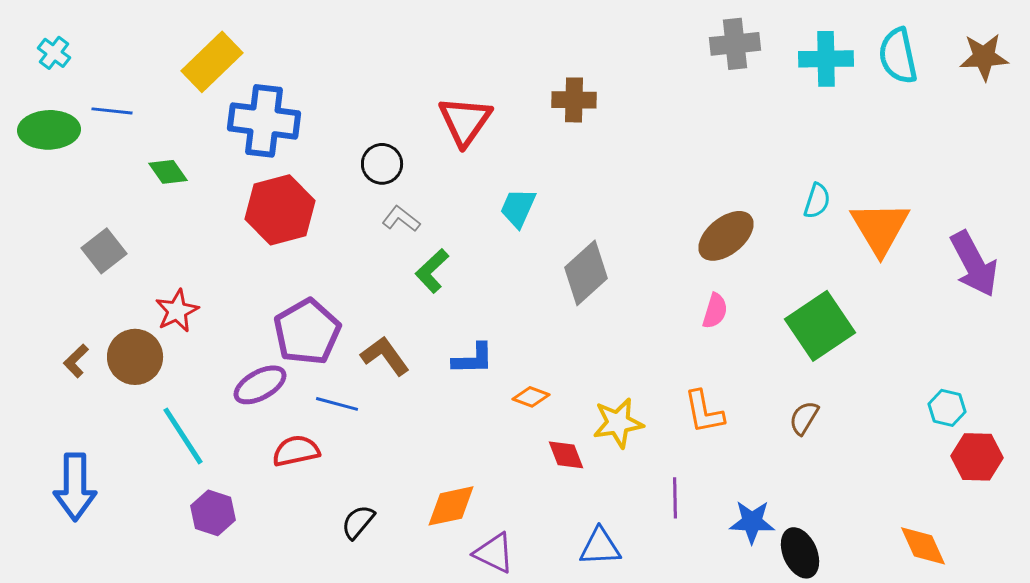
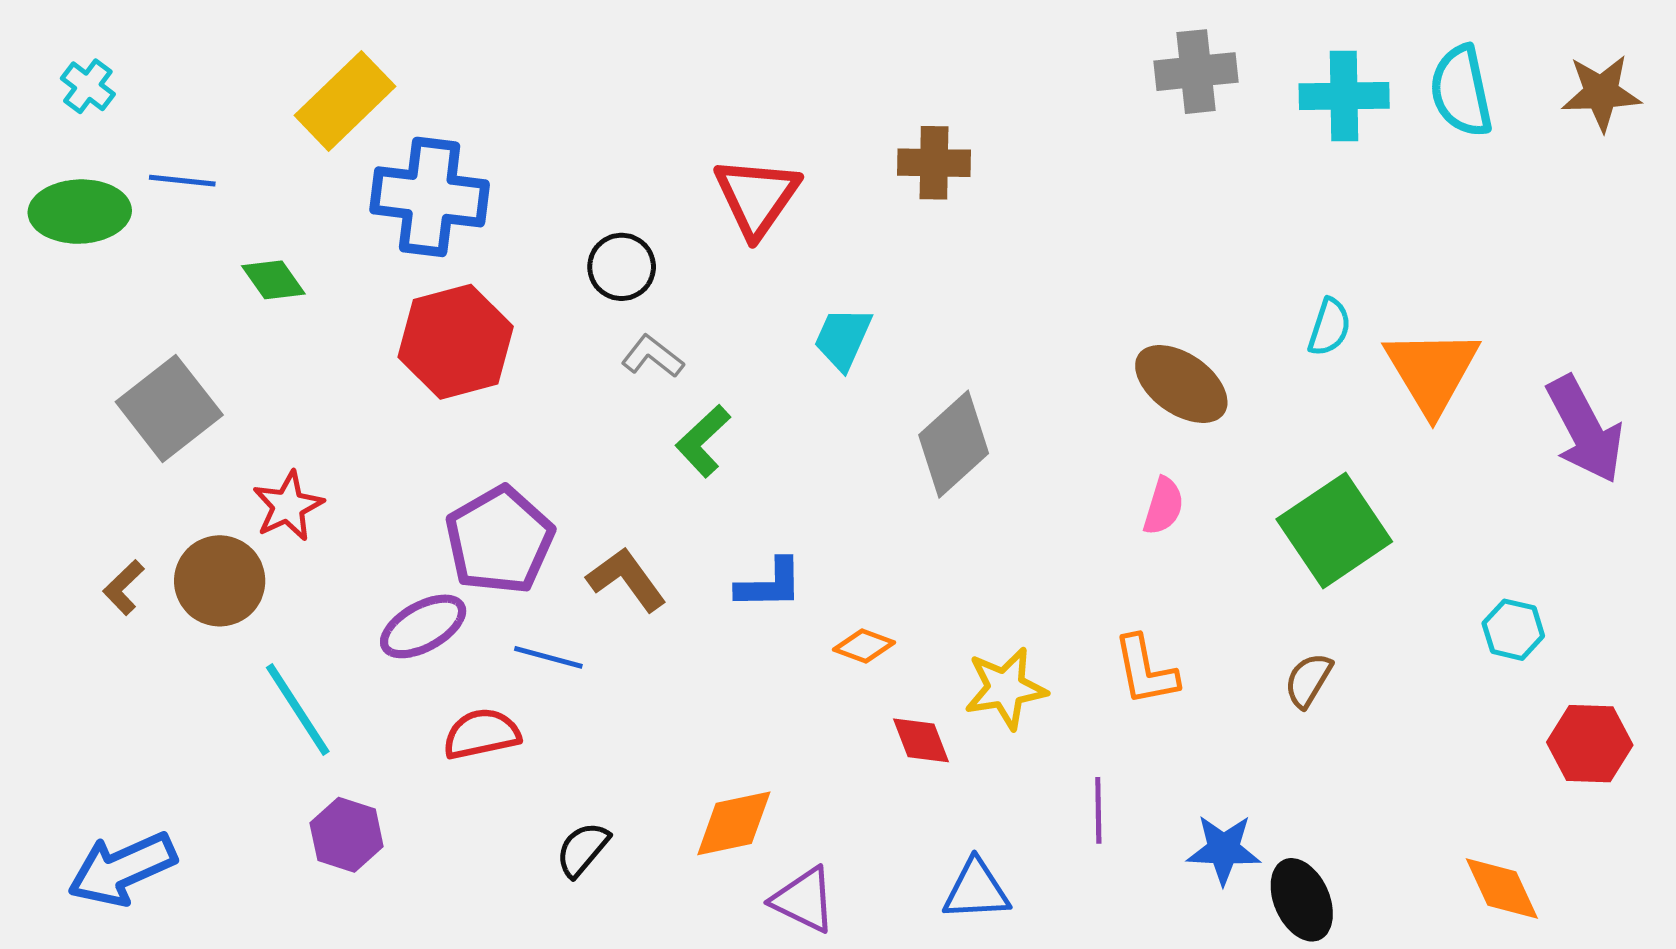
brown ellipse: (726, 236) -> (1181, 384), turned 74
gray square: (104, 251) -> (169, 408), size x1.4
cyan hexagon: (947, 408) -> (1513, 630), moved
blue arrow: (75, 487) -> (122, 869), moved, turned 66

